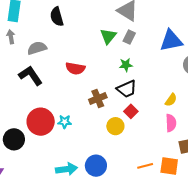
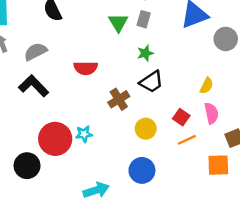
red square: (131, 111) -> (181, 117), moved
blue circle: (96, 166) -> (142, 170), moved
orange line: (145, 166) -> (187, 140), moved

